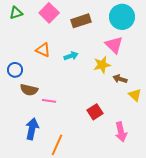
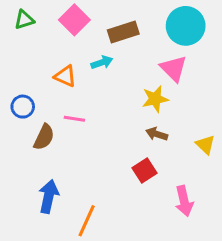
cyan arrow: (71, 56) -> (102, 62), moved
brown arrow: (120, 79) -> (157, 134), moved
brown semicircle: (29, 90) -> (44, 137), turned -78
pink line: (49, 101) -> (74, 119), moved

